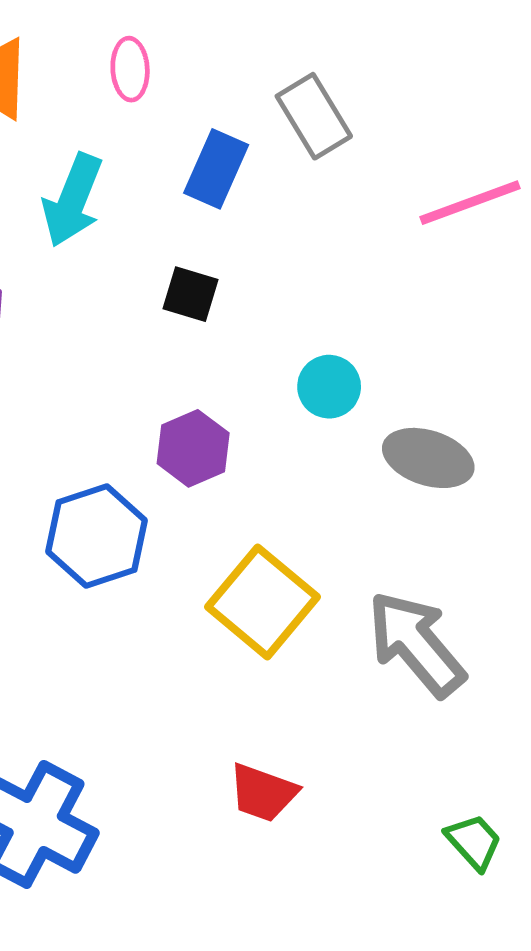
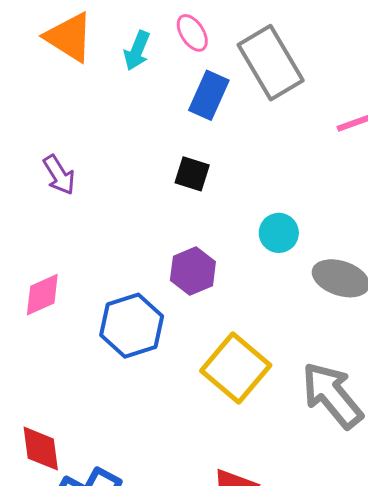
pink ellipse: (130, 69) -> (192, 33), moved, turned -30
gray rectangle: (314, 116) -> (271, 63), size x1.4
cyan arrow: (73, 200) -> (137, 51), moved, size x0.7

